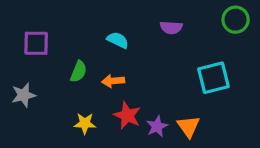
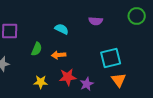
cyan square: (214, 78) -> (111, 58), moved
red star: (127, 115) -> (68, 77), turned -30
orange triangle: (188, 126) -> (119, 80), moved

